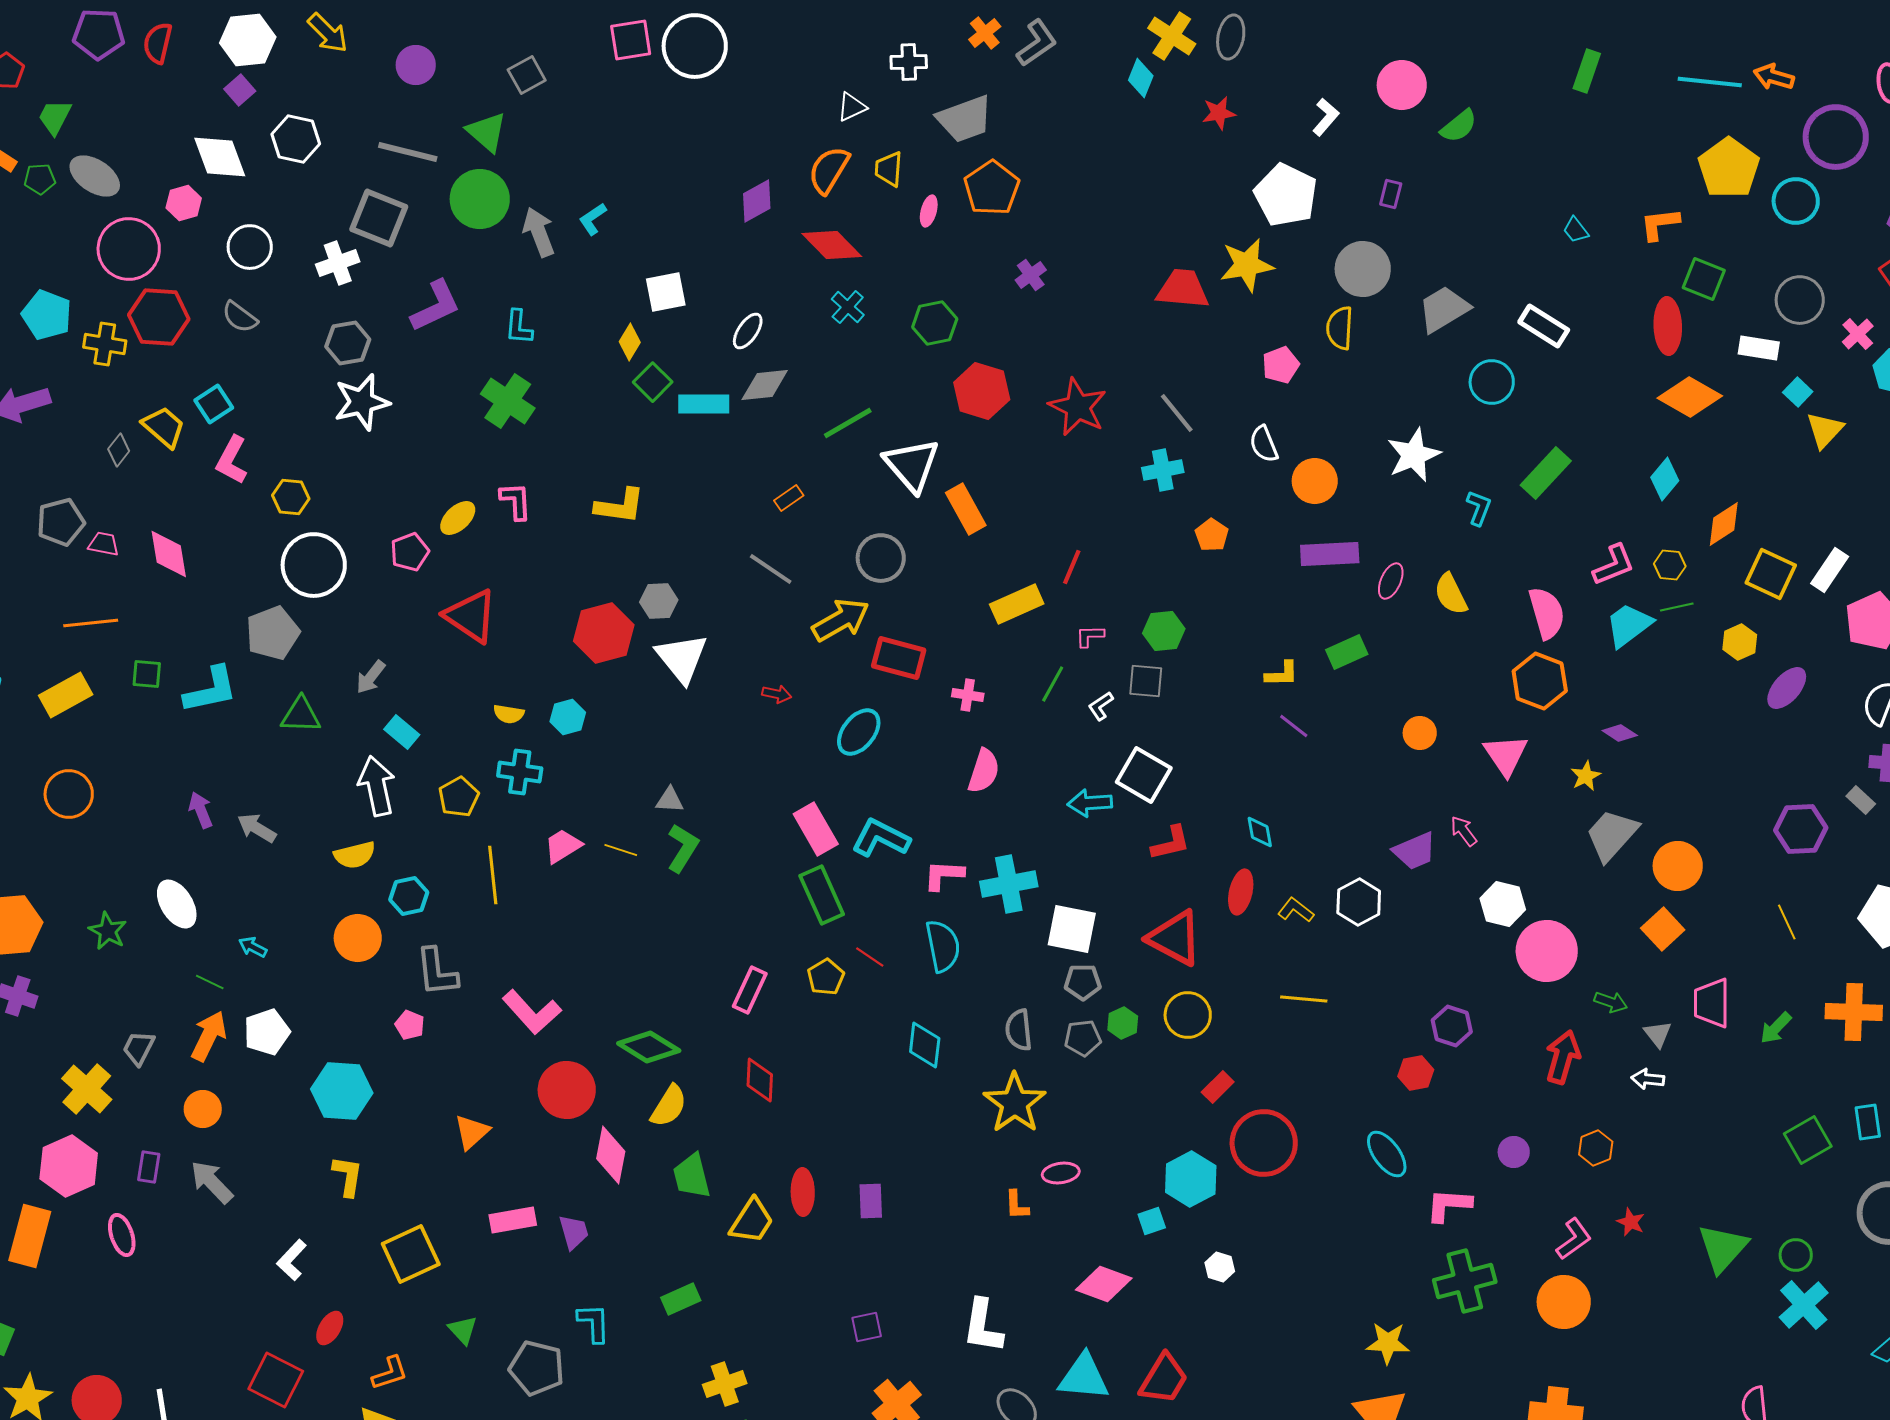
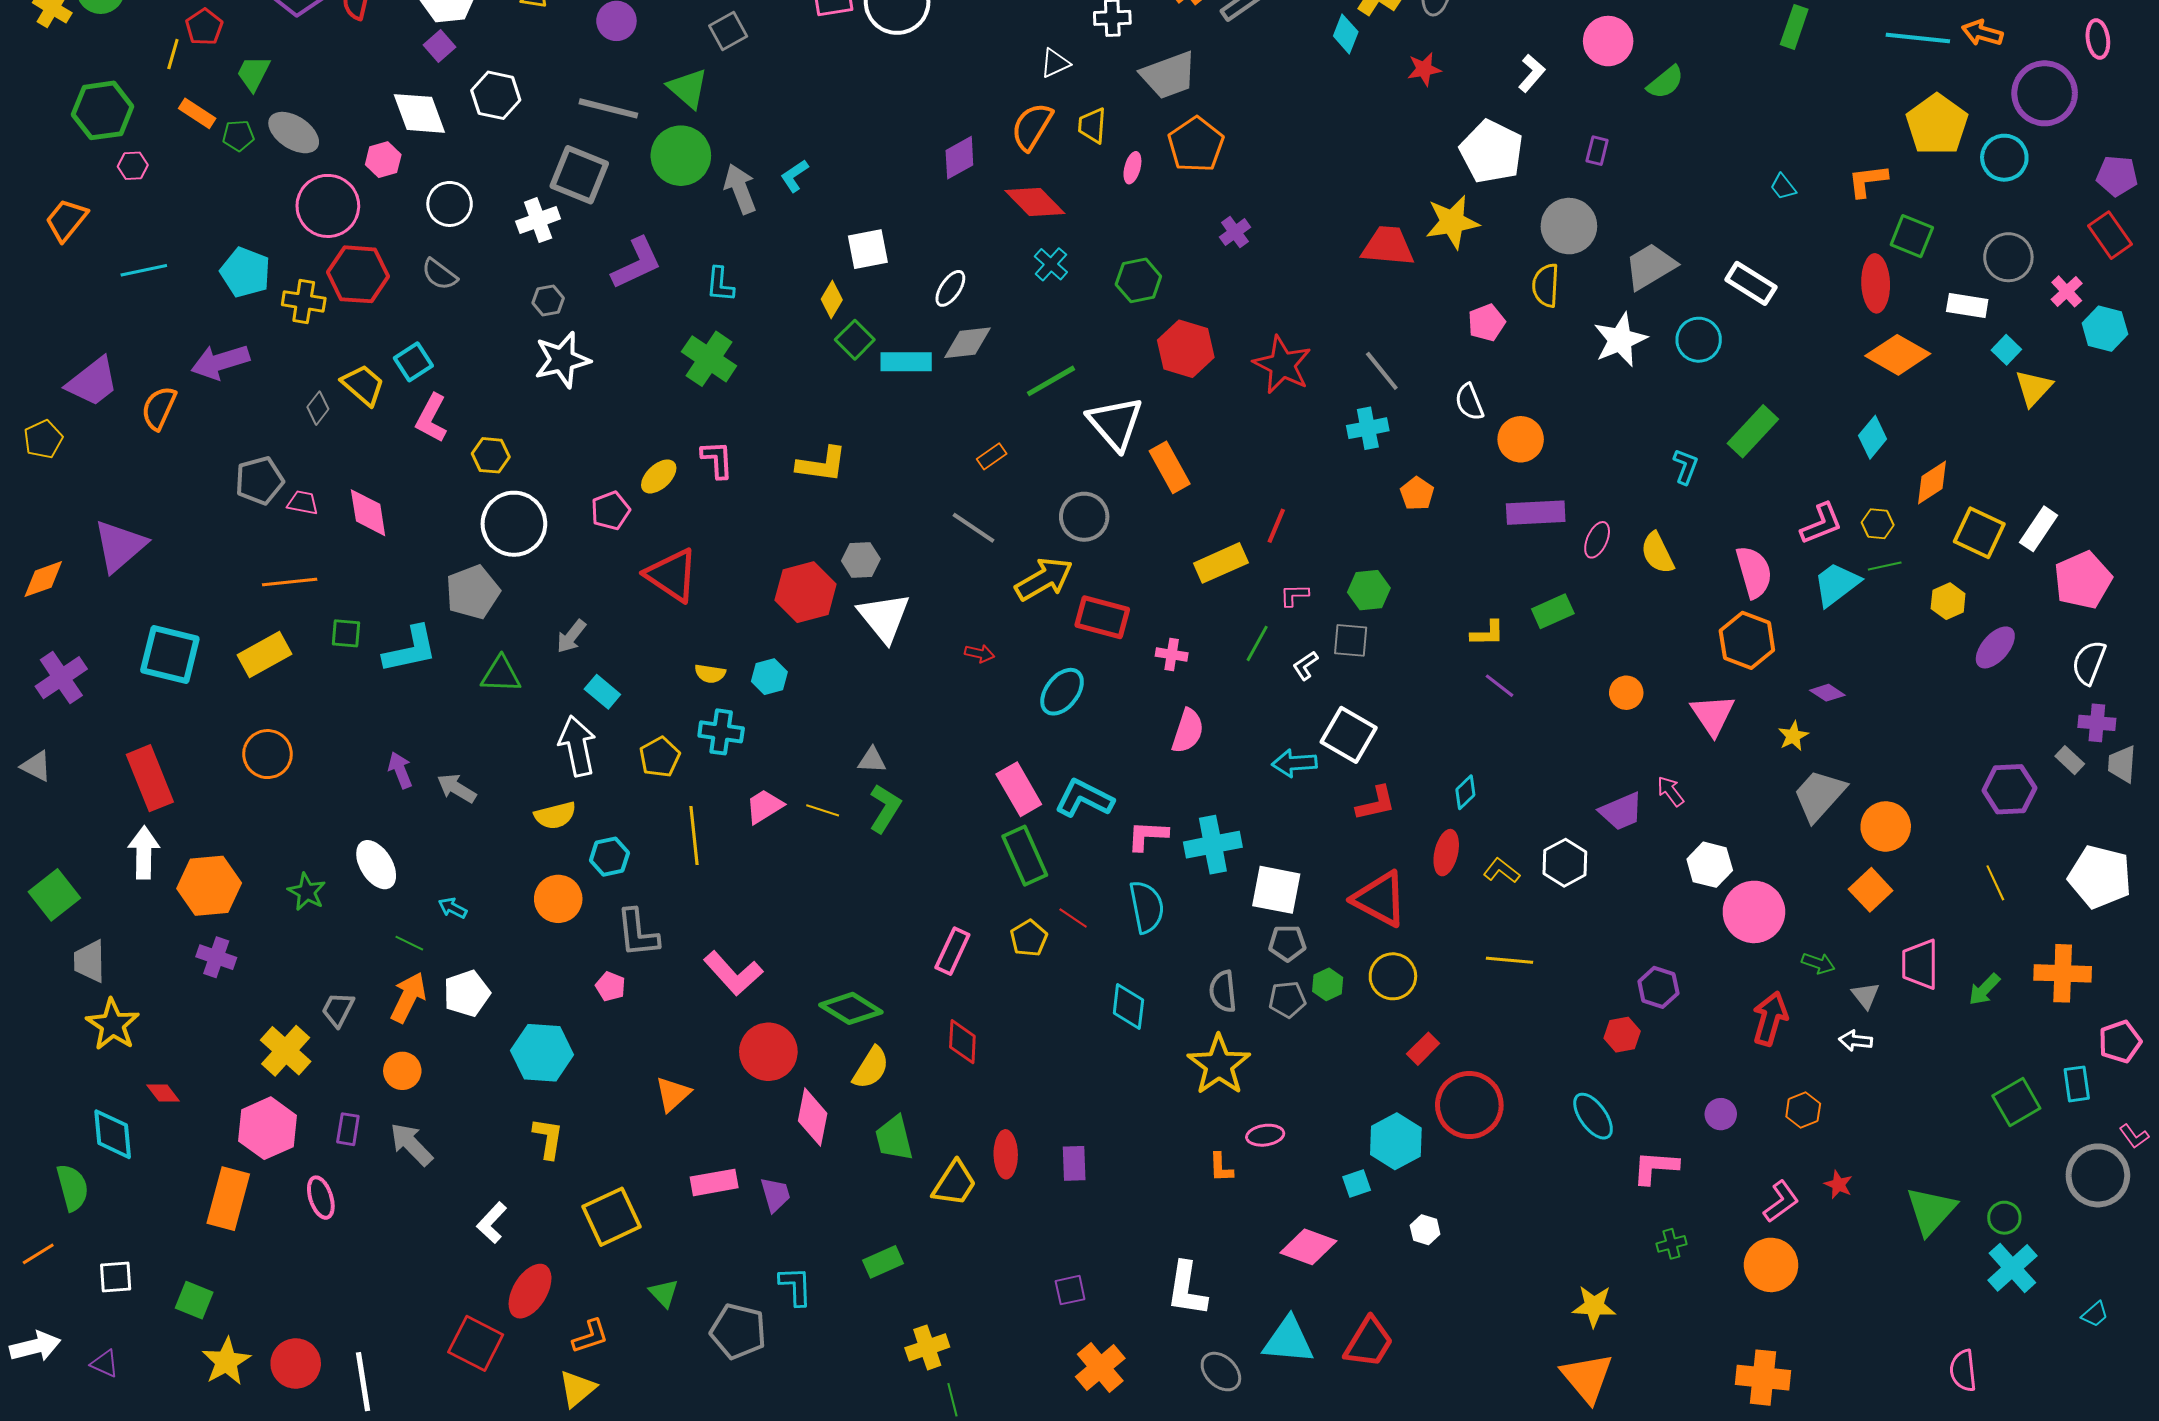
gray hexagon: (348, 343) -> (548, 300), size x0.7
white star: (1414, 455) -> (1620, 340), moved
cyan diamond: (1260, 832) -> (1465, 792), turned 56
green cross: (1465, 1281) -> (1671, 1244), size x0.5
red ellipse: (330, 1328) -> (530, 1291), size x1.6

